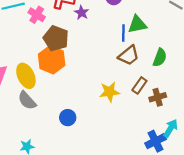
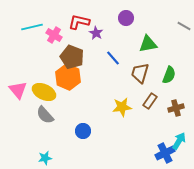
blue line: (123, 33) -> (113, 58), moved, turned -42
brown trapezoid: (129, 55) -> (140, 73), turned 145
yellow ellipse: (26, 76) -> (44, 92), turned -40
brown cross: (158, 97) -> (176, 108), moved

